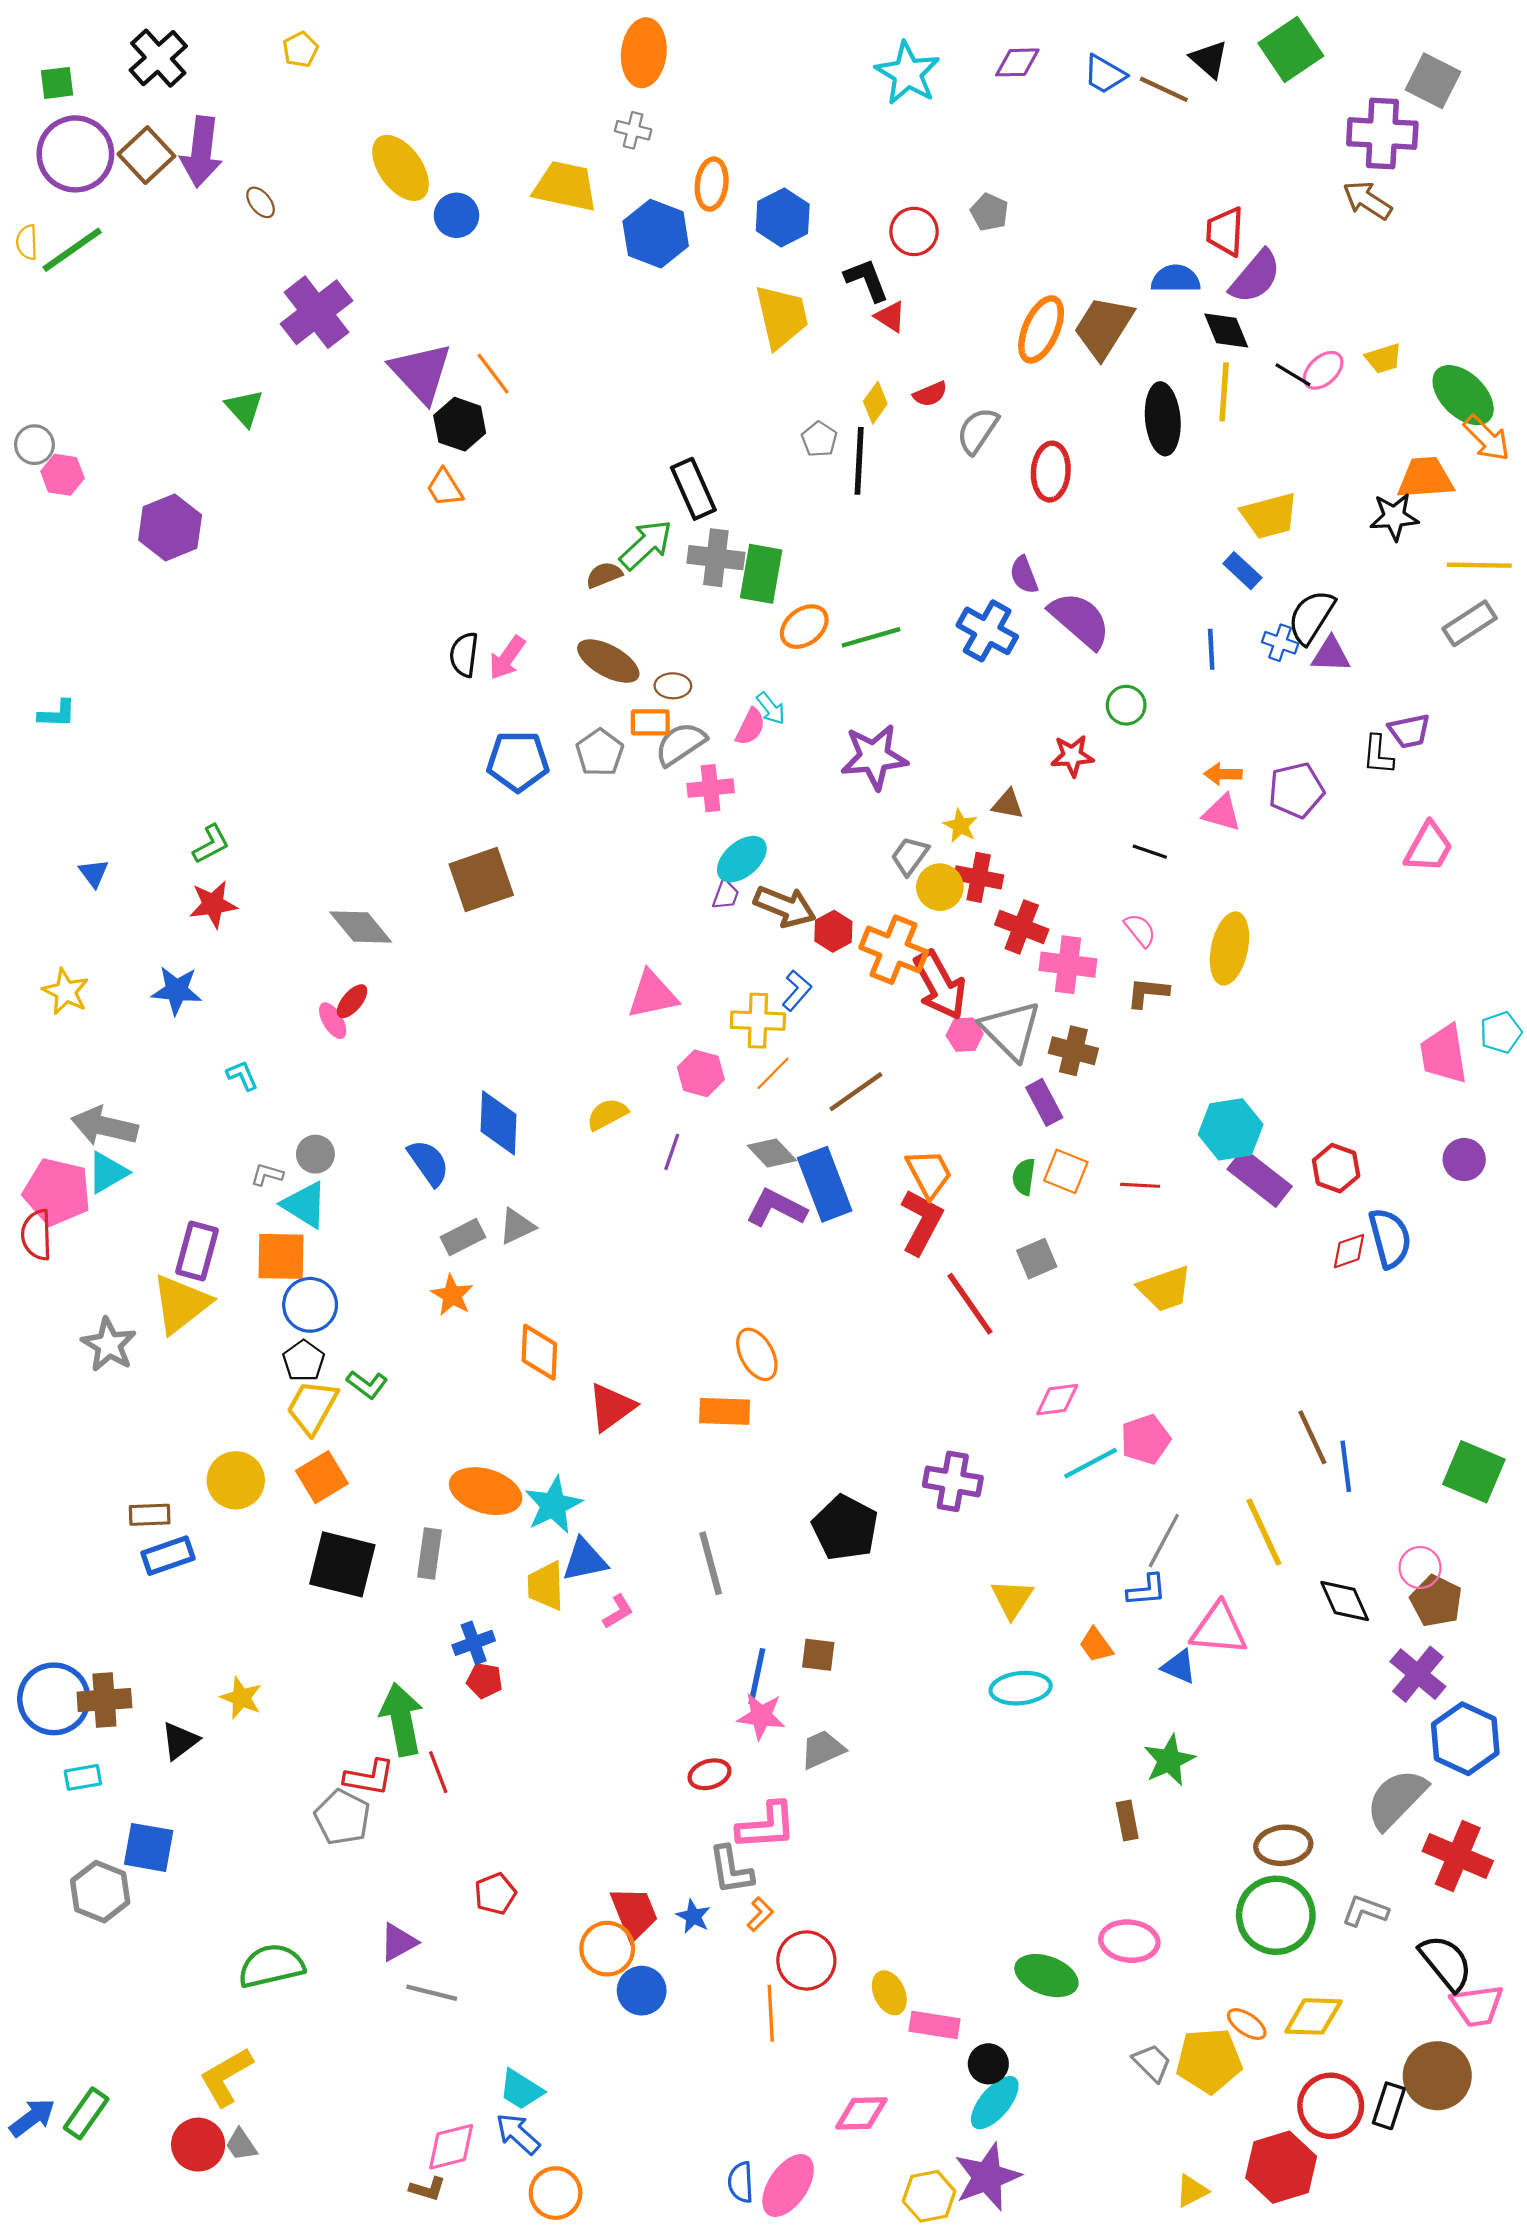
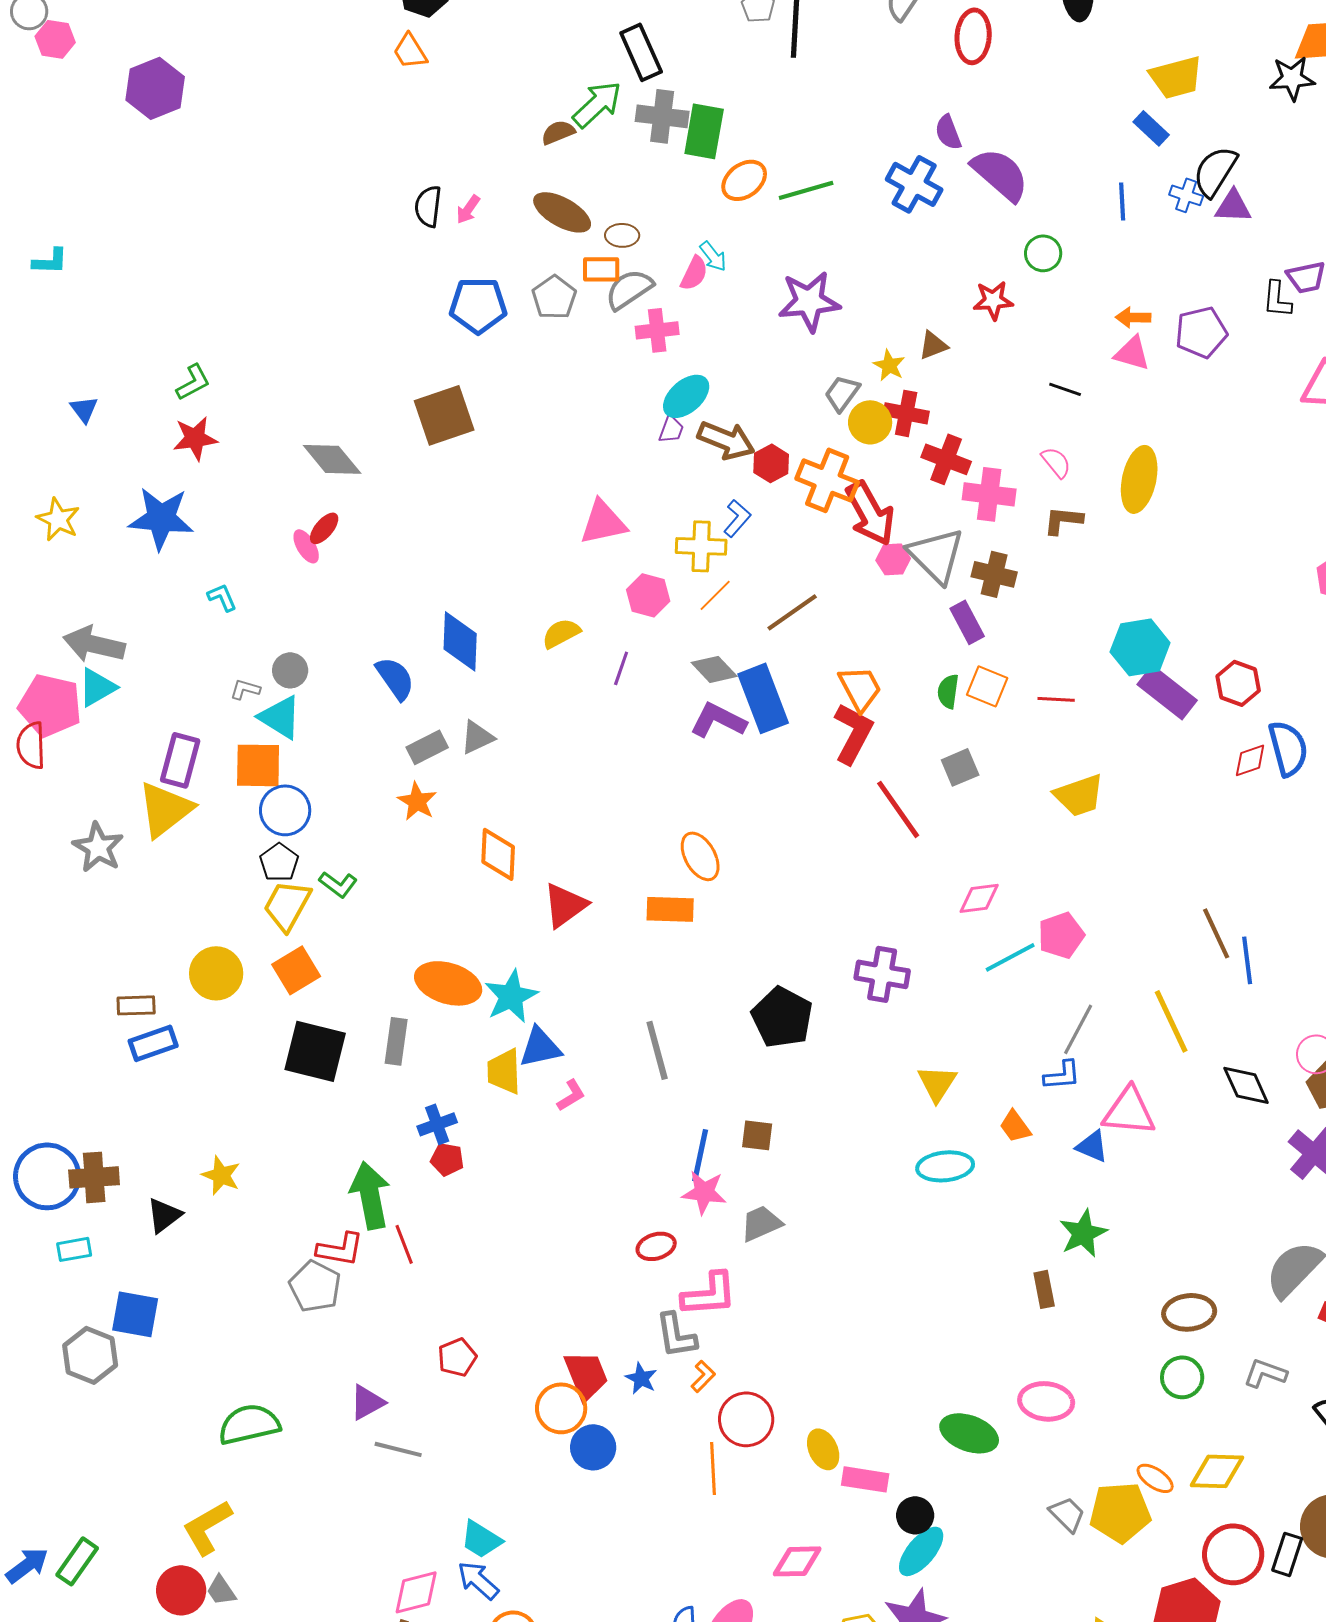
pink arrow: (507, 658) -> (468, 209), size x0.7
brown triangle: (1008, 804) -> (933, 345), turned -32
blue star: (177, 990) -> (161, 518), size x1.4
green circle: (1276, 1915) -> (1182, 1377), size x0.6

